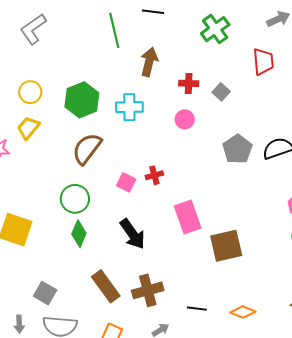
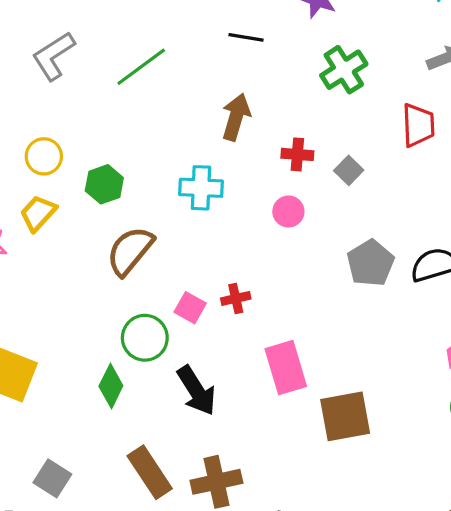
green line: (114, 30) -> (141, 67), moved, turned 64
green hexagon: (82, 100) -> (104, 184), moved, size x0.7
green circle: (75, 199) -> (145, 338), moved

